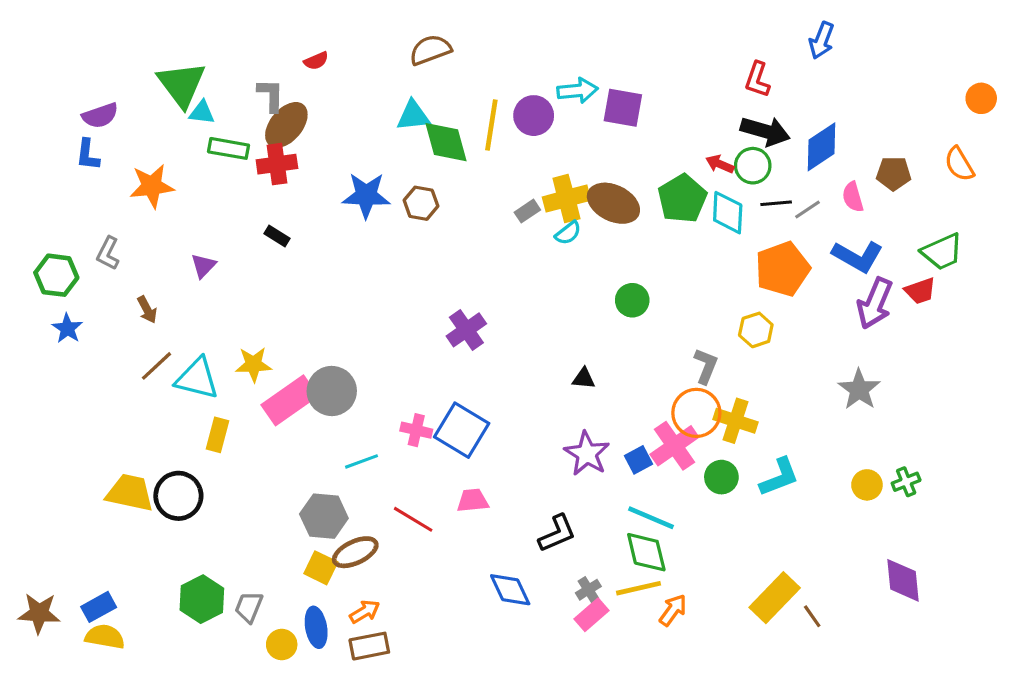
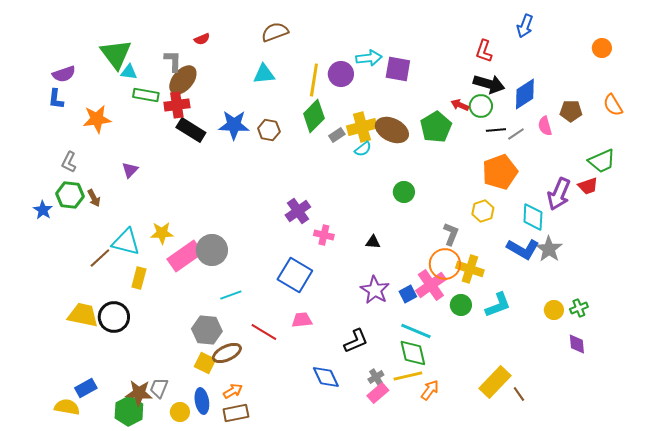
orange circle: (981, 98) -> (602, 48), moved
green diamond: (446, 142) -> (314, 116), moved, turned 60
cyan diamond: (728, 213) -> (533, 217), moved
black rectangle: (277, 236) -> (191, 130), moved, size x1.8
blue L-shape: (858, 256) -> (523, 249), moved
green hexagon: (56, 275) -> (70, 195), moved
brown line: (156, 366) -> (100, 258), moved
pink cross: (416, 430) -> (324, 235), moved
purple diamond: (903, 580) -> (577, 344), moved, size x0.7
green hexagon: (202, 599) -> (129, 411), moved
blue rectangle: (99, 607) -> (86, 388), moved
brown star: (39, 613) -> (139, 393), moved

